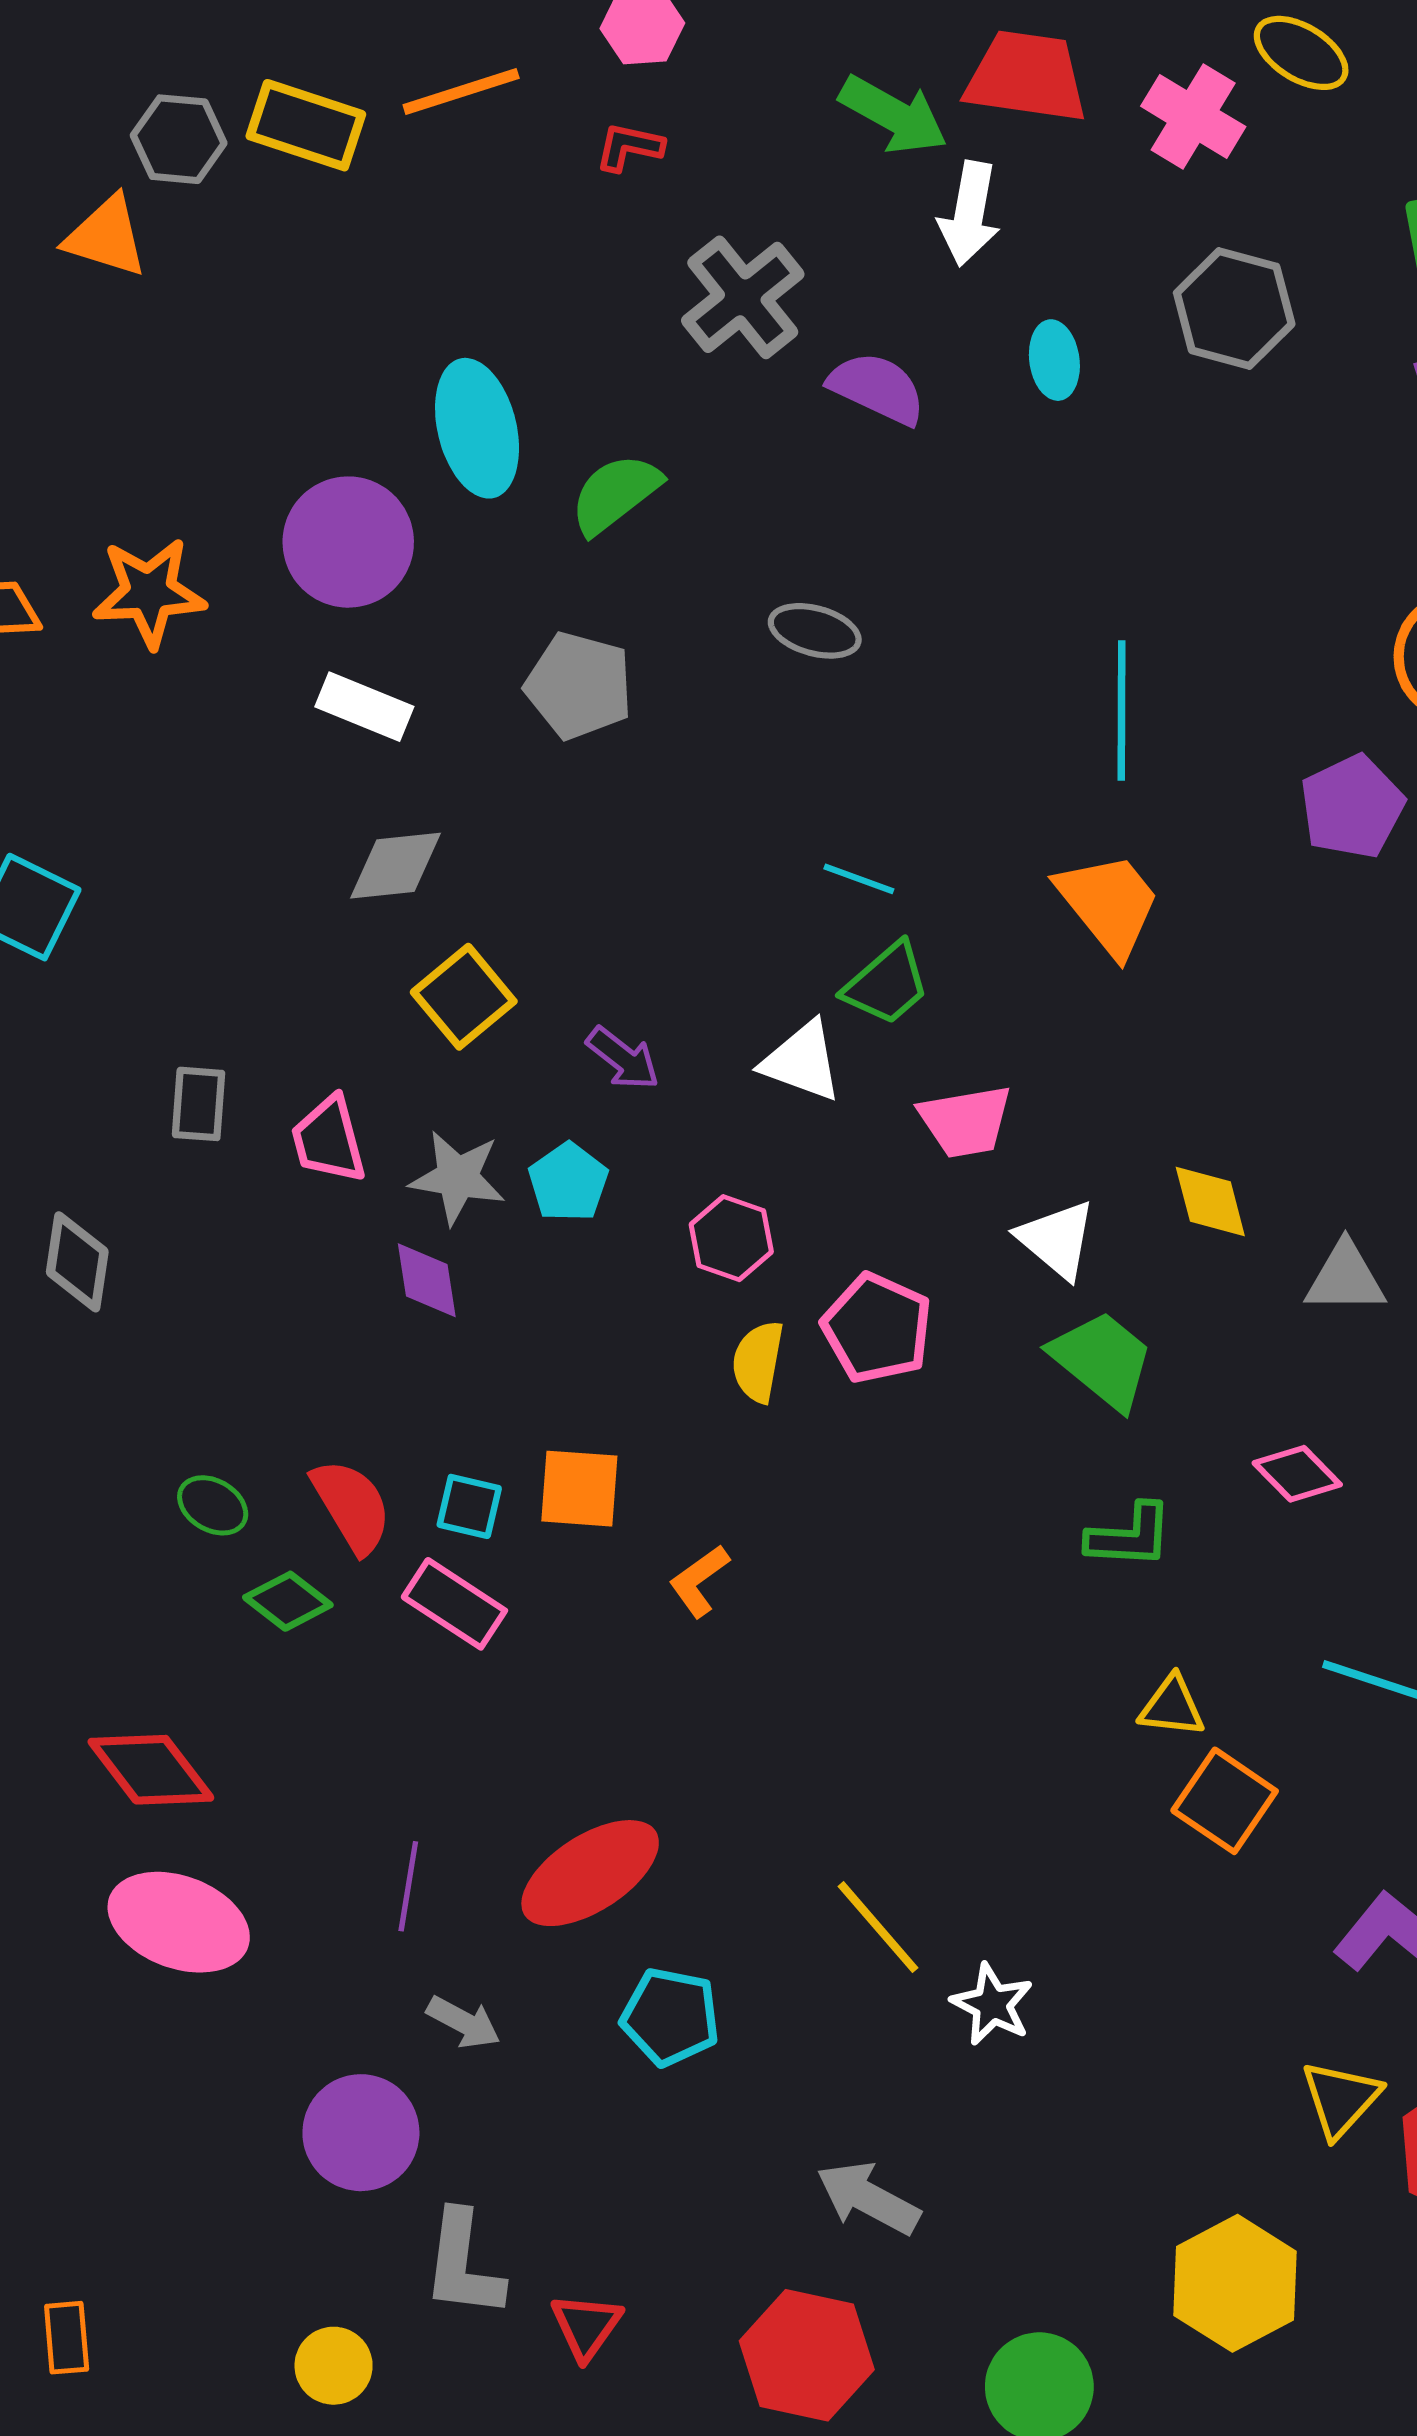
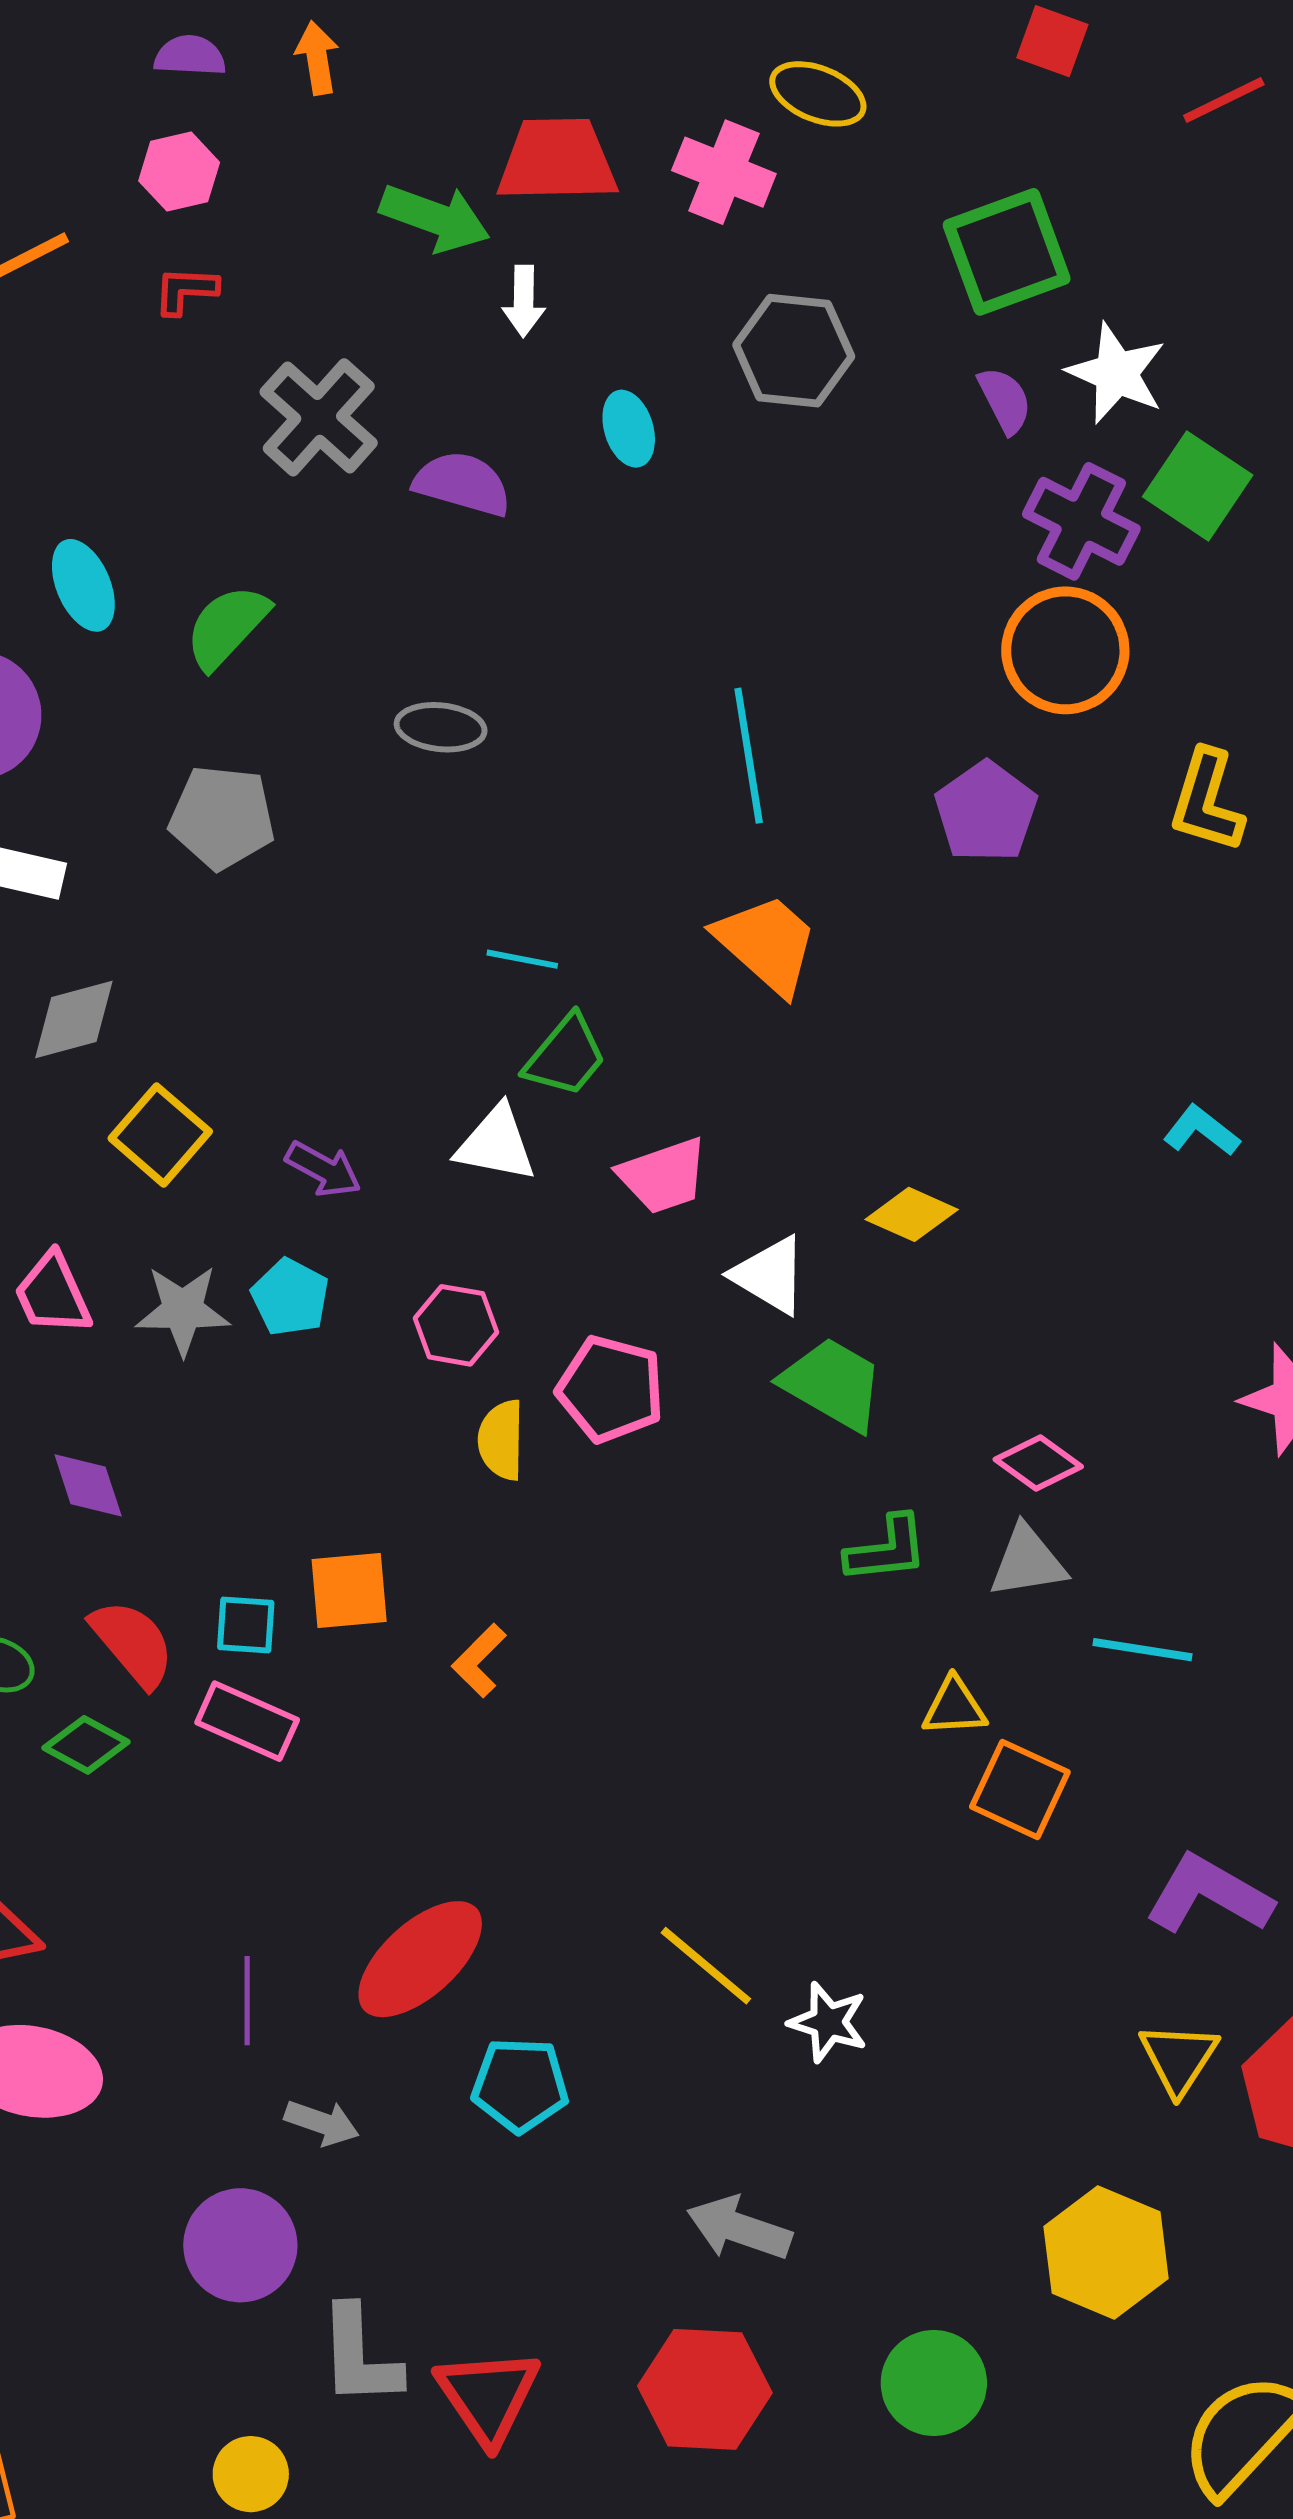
white arrow: (969, 214) -> (524, 301), size x0.7
cyan ellipse: (477, 428) -> (83, 585), size x0.7
yellow diamond: (1210, 1202) -> (912, 1214), turned -42
gray triangle: (1345, 1278) -> (1028, 1562), moved
purple diamond: (427, 1280) -> (88, 1485), moved
red triangle: (586, 2326) -> (488, 2396), size x1.5

